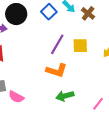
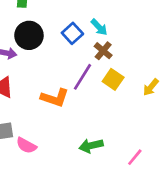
brown cross: (88, 13) -> (103, 51), moved
yellow square: (80, 46) -> (113, 79), turned 35
orange L-shape: (56, 70) -> (55, 98), moved

